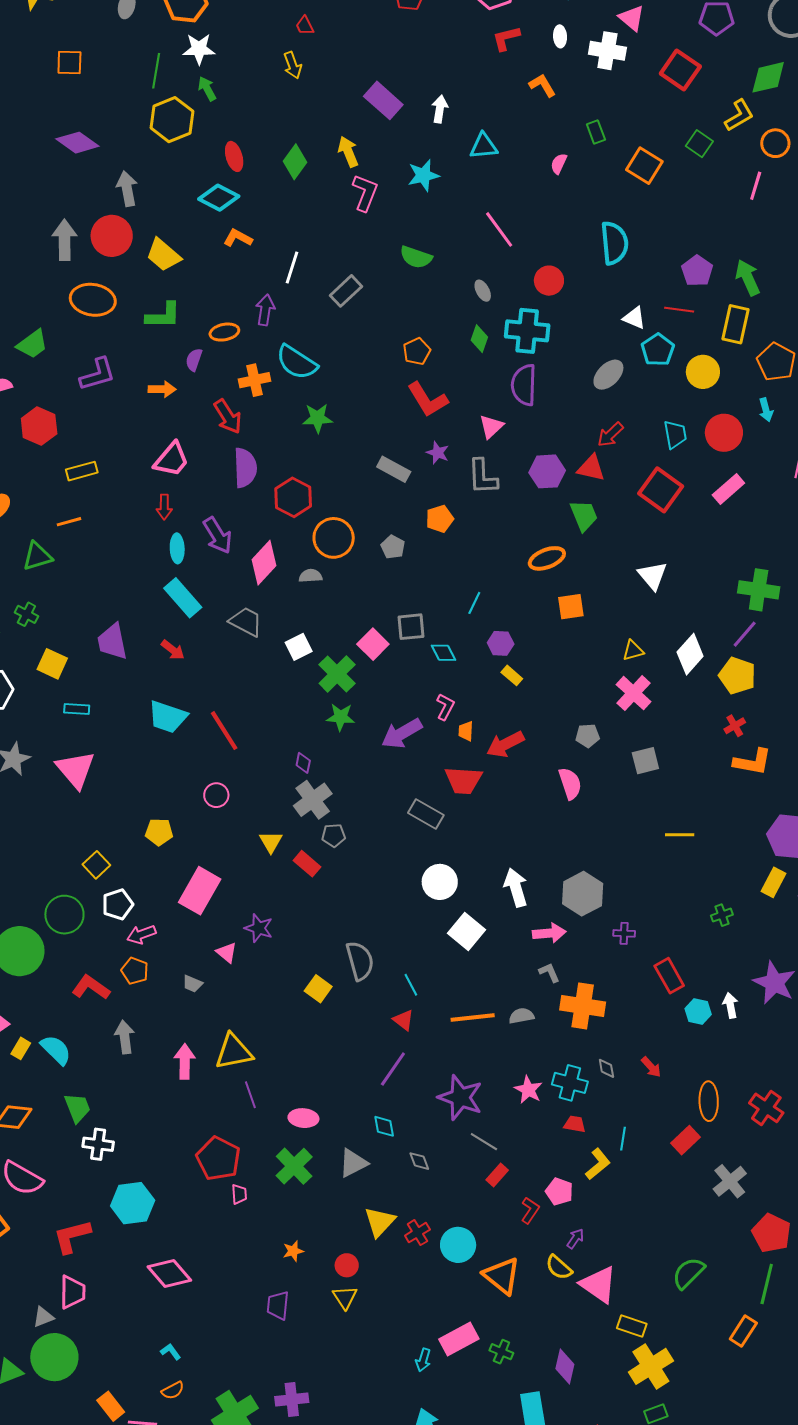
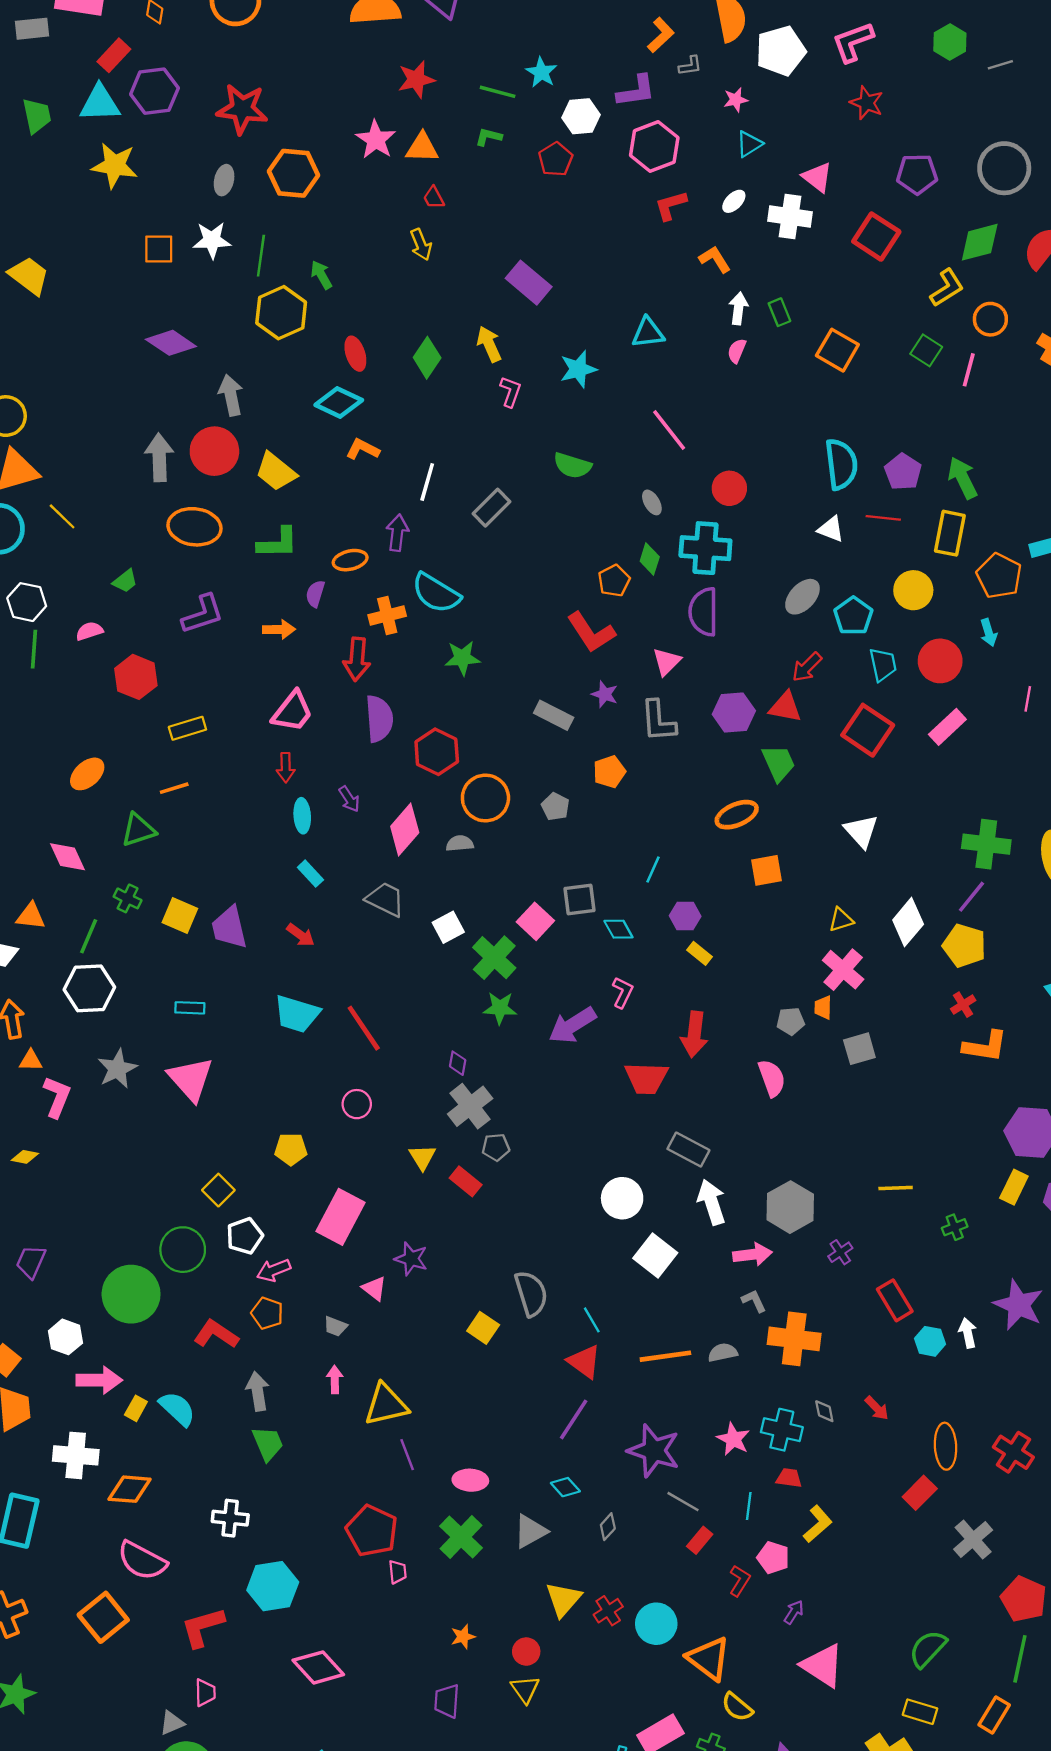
white ellipse: (560, 36) -> (734, 201), turned 50
white star: (199, 49) -> (212, 240), moved
white arrow: (440, 109) -> (738, 308), moved
green square: (699, 144) -> (926, 350), moved
pink L-shape: (365, 193) -> (510, 392), size x0.7
cyan semicircle: (614, 243) -> (841, 464), moved
green trapezoid: (32, 344) -> (125, 581), size x0.7
cyan pentagon: (658, 350) -> (853, 616), moved
orange pentagon: (417, 351) -> (614, 581), moved
red arrow: (228, 417) -> (357, 659), turned 39
purple arrow: (218, 535) -> (349, 799), size x0.6
cyan rectangle: (183, 598) -> (310, 874), size x0.6
yellow square: (52, 664) -> (180, 916), moved
orange trapezoid: (466, 731) -> (823, 1007), moved
red arrow: (505, 744) -> (694, 1034), turned -54
gray rectangle: (426, 814) -> (688, 1150), moved
yellow line: (680, 835) -> (896, 1188), moved
purple cross: (624, 933) -> (840, 1252), turned -35
red triangle: (403, 1020) -> (584, 1362), size x1.4
pink arrow: (185, 1061) -> (335, 1379), moved, size x0.7
green trapezoid: (77, 1108) -> (268, 1443), moved
cyan diamond: (384, 1126) -> (565, 1487), turned -30
cyan line: (623, 1139) -> (749, 1506), moved
gray diamond: (419, 1161) -> (608, 1527), turned 65
yellow semicircle: (559, 1267) -> (737, 1707), moved
pink trapezoid: (72, 1292) -> (205, 1693), size x0.7
yellow rectangle: (632, 1326) -> (920, 1712), moved

